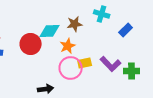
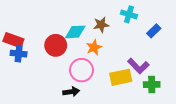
yellow rectangle: (85, 63) -> (121, 77), moved, size x1.5
pink circle: (71, 68) -> (82, 70), moved
green cross: (132, 71) -> (152, 85), moved

